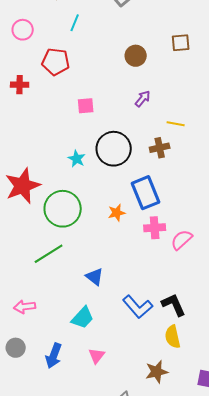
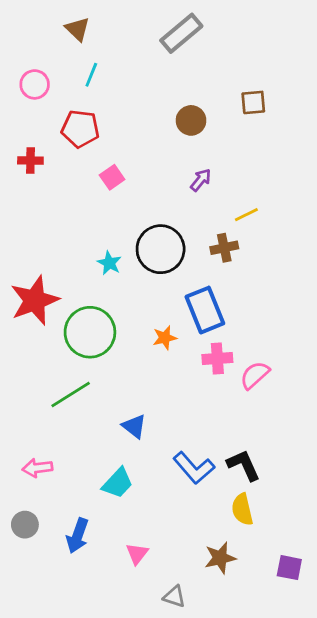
cyan line: (75, 23) -> (91, 75), moved
pink square: (86, 106) -> (112, 177), moved, turned -30
yellow line: (176, 124) -> (246, 215), turned -36
pink triangle: (97, 356) -> (137, 554), moved

